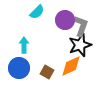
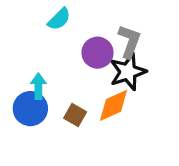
purple circle: (65, 20) -> (97, 53), moved
cyan arrow: (24, 45) -> (38, 86), moved

